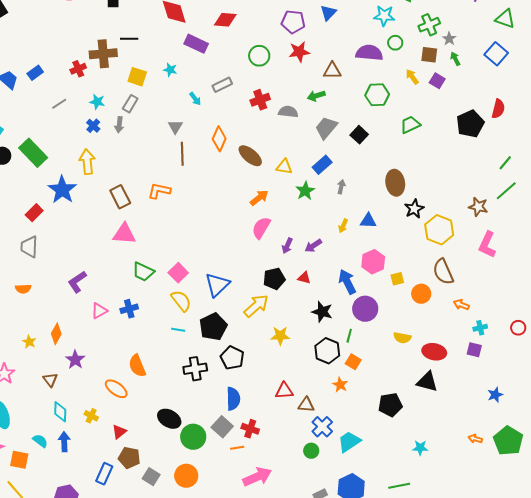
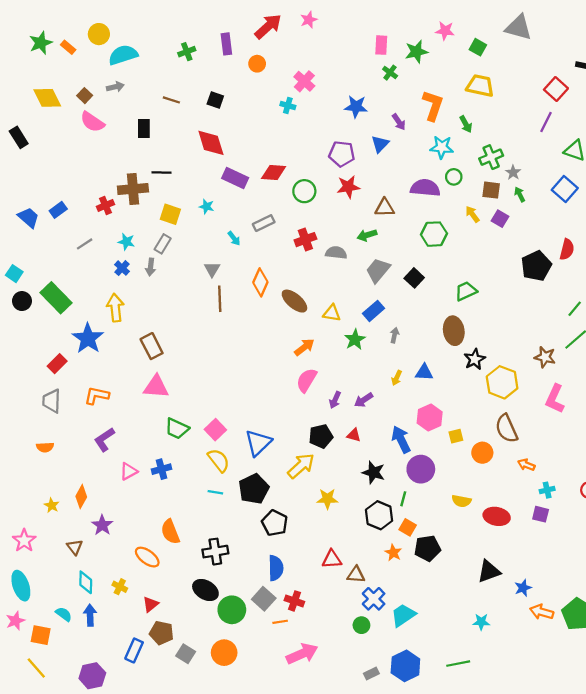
red diamond: (225, 20) -> (274, 172), moved
green trapezoid: (410, 125) -> (466, 291), moved
orange L-shape: (159, 191) -> (97, 396), moved
black cross: (195, 369) -> (215, 552), moved
black triangle: (427, 382) -> (489, 571), moved, turned -35
blue star: (495, 395) -> (523, 588), moved
black pentagon: (390, 405) -> (427, 548), moved
orange arrow: (475, 439) -> (542, 612), size x1.5

